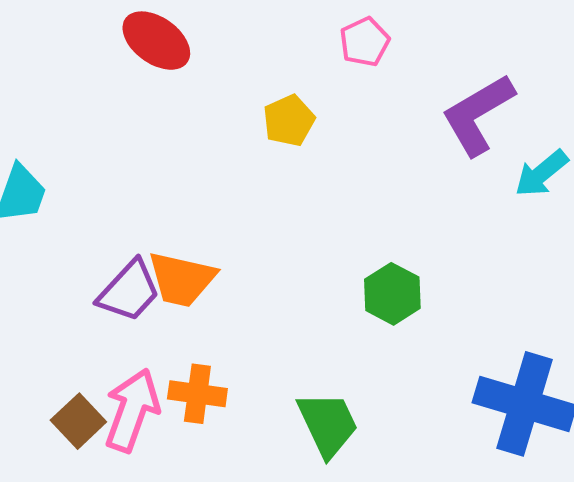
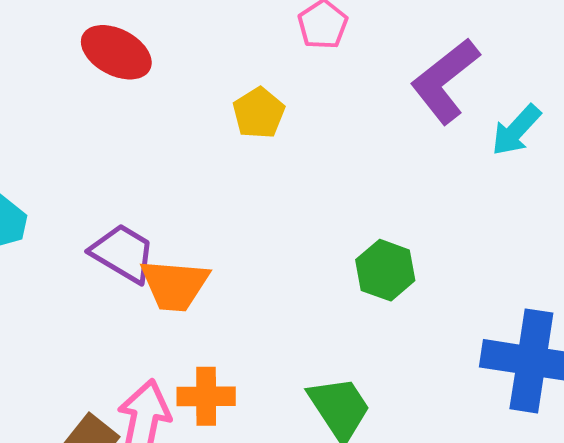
purple trapezoid: (129, 291) -> (123, 253), moved, turned -94

